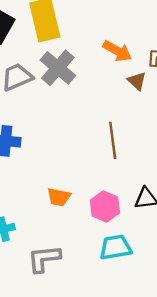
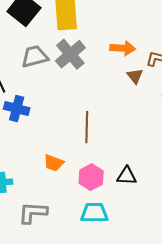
orange arrow: (117, 51) -> (123, 48), turned -35
brown line: (113, 140) -> (87, 127), moved

